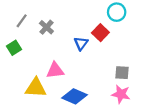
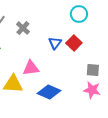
cyan circle: (117, 12) -> (79, 14), moved
red square: (100, 33) -> (74, 43), moved

